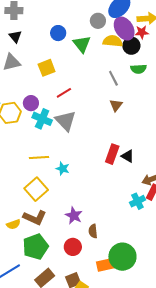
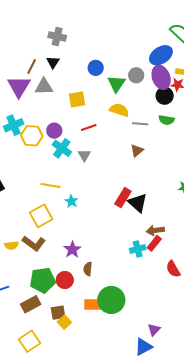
gray circle: (98, 21) -> (136, 75), moved
yellow semicircle: (113, 41) -> (119, 110), moved
gray line: (113, 78) -> (140, 124), turned -70
gray triangle: (66, 121) -> (84, 155), size x0.6
black triangle: (128, 156) -> (138, 203), size x1.5
green pentagon: (35, 247) -> (43, 280), moved

